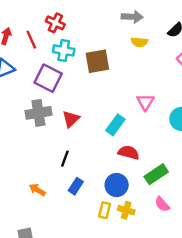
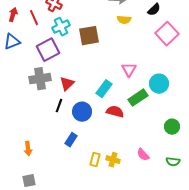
cyan cross: (64, 50) -> (61, 27), turned -36
purple square: (48, 78) -> (48, 50), turned 35
black line: (65, 159) -> (59, 106), moved
green rectangle: (156, 174) -> (138, 98), moved
blue circle: (117, 185) -> (82, 112), moved
orange arrow: (37, 190) -> (28, 149), moved, turned -128

